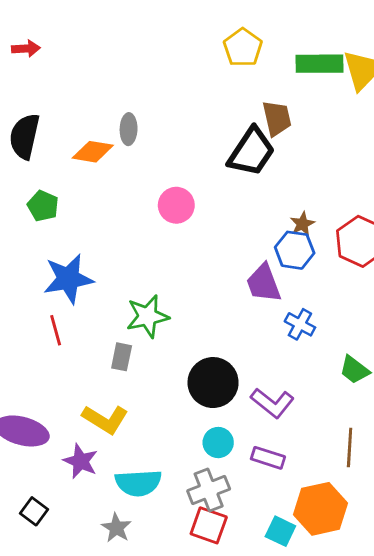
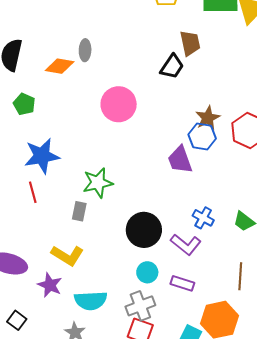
black trapezoid: (251, 152) -> (172, 67), size x0.7
pink circle: (176, 205) -> (119, 104), size x1.4
brown star: (302, 224) -> (208, 118), size x1.4
blue cross: (300, 324) -> (203, 218), moved

